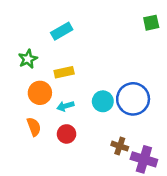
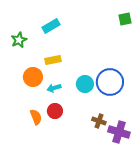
green star: (28, 59) -> (19, 40), moved
orange semicircle: (34, 127) -> (36, 117), moved

